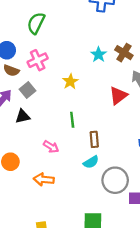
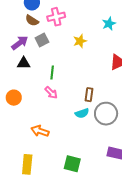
black triangle: (23, 116) -> (24, 63), moved
green line: (72, 120) -> (52, 73), moved
orange arrow: (44, 179) -> (40, 131), moved
gray circle: (115, 180) -> (106, 114), moved

